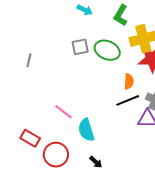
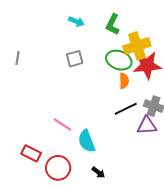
green ellipse: (107, 50) -> (119, 60), moved
gray line: (29, 60) -> (18, 58), moved
orange semicircle: (129, 81) -> (124, 81), moved

